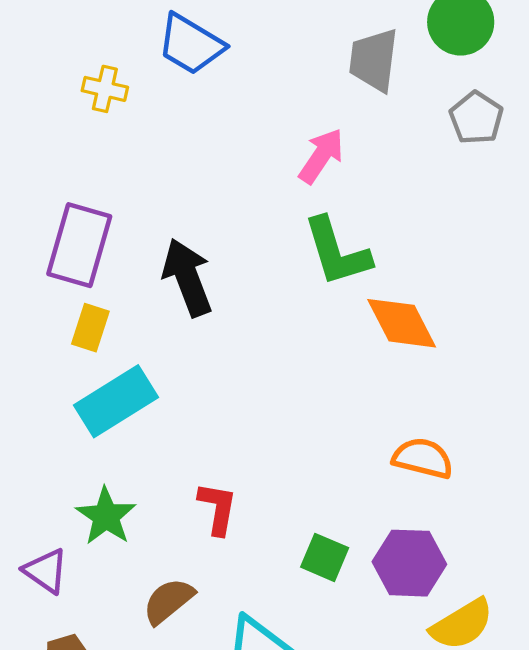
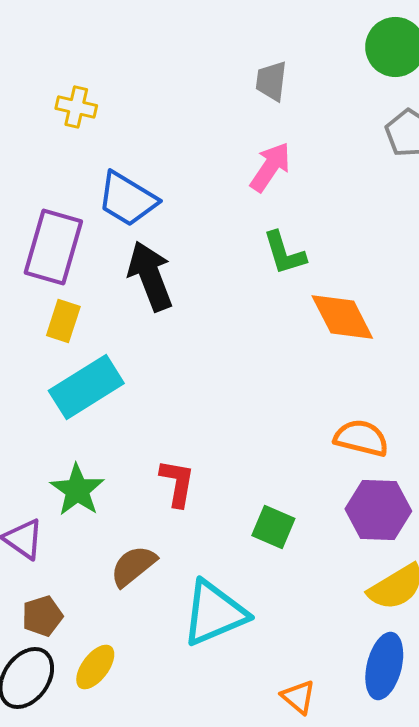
blue trapezoid: (191, 44) -> (127, 199), moved
gray trapezoid: (374, 60) -> (271, 81), moved, size x0.7
green L-shape: (337, 252) -> (284, 253), size x0.7
purple hexagon: (409, 563) -> (378, 510), moved

